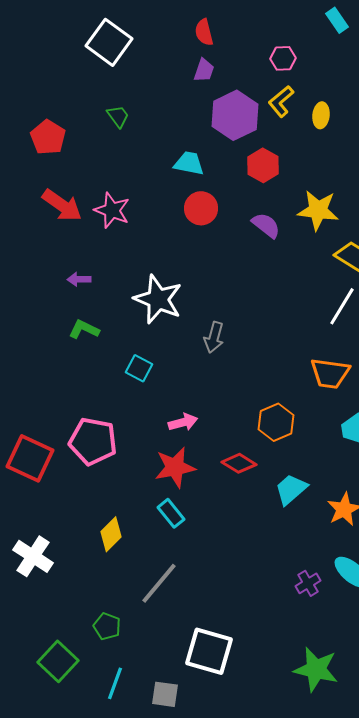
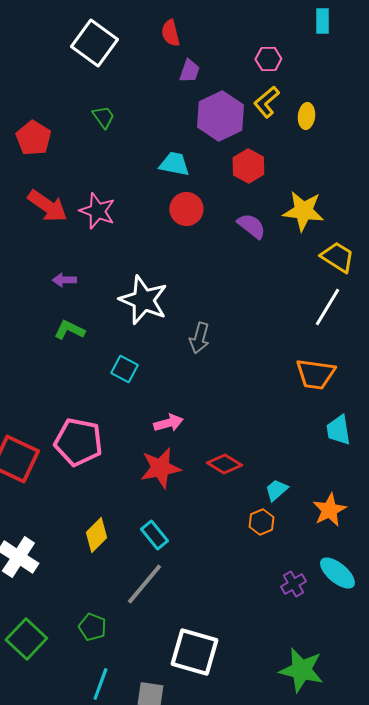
cyan rectangle: (337, 20) -> (322, 21), turned 35
red semicircle: (204, 32) -> (170, 33), moved
orange hexagon: (276, 422) -> (261, 522), moved, size x0.7
cyan trapezoid: (291, 489) -> (276, 490), size x0.7
cyan rectangle: (171, 513) -> (154, 535), moved
green square: (58, 661) -> (26, 639), moved

